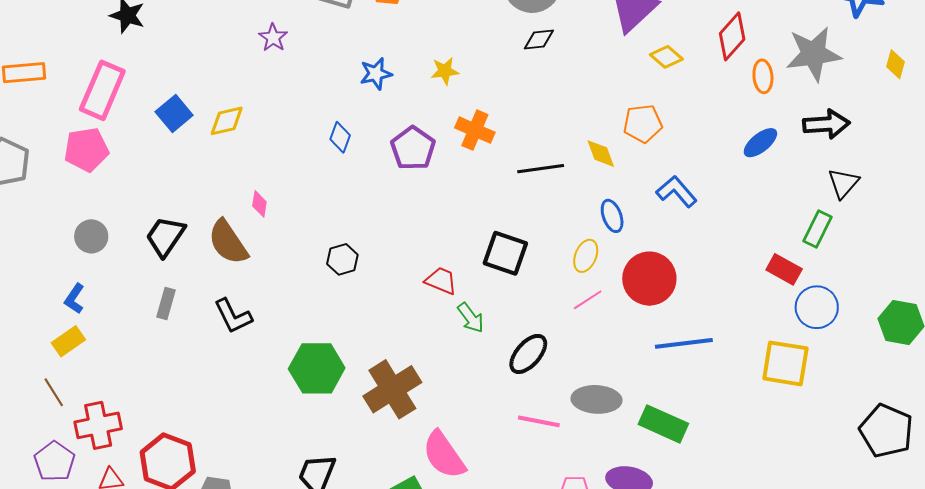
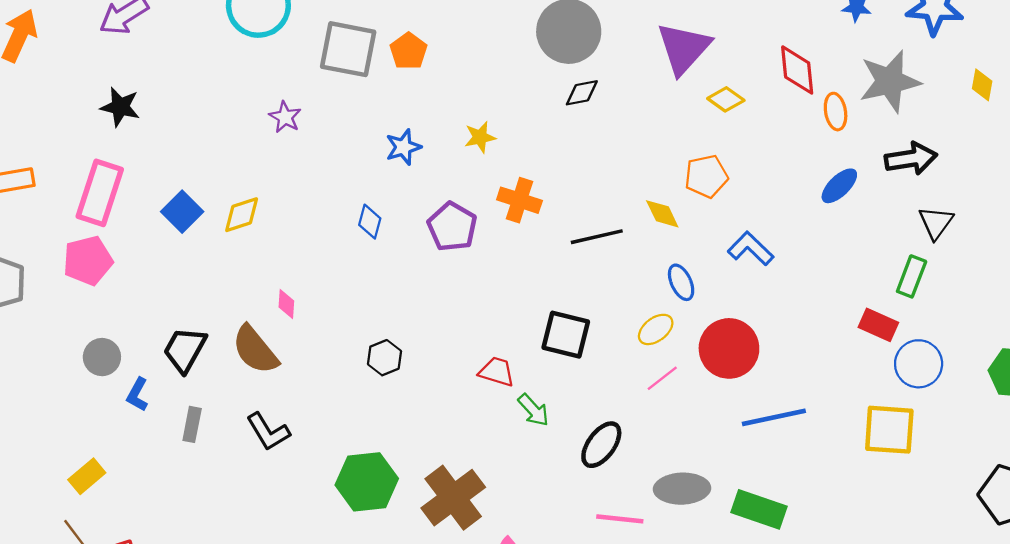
red diamond: (732, 36) -> (797, 70), turned -42
yellow ellipse: (586, 256) -> (656, 329), turned 36
blue L-shape: (74, 299) -> (137, 395), moved

